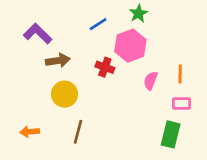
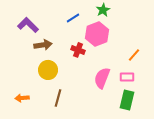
orange line: (180, 74) -> (134, 55), turned 40
pink semicircle: (151, 81) -> (102, 78), moved, size x1.5
pink rectangle: (181, 104) -> (127, 77), moved

